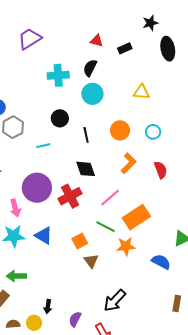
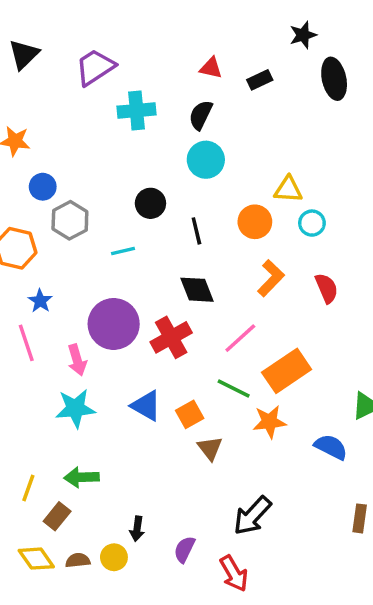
cyan cross: (58, 75) -> (137, 111), moved
yellow triangle: (141, 92) -> (288, 189), moved
blue triangle: (44, 236) -> (146, 406), moved

